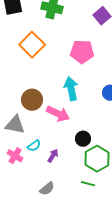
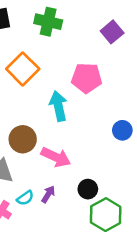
cyan arrow: (71, 89) -> (58, 106), moved
purple arrow: (53, 156) -> (48, 194), moved

